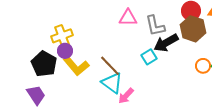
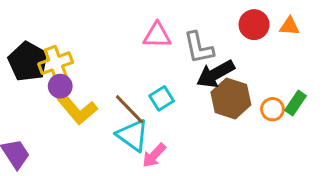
brown hexagon: (193, 29) -> (231, 98), moved
cyan square: (149, 57) -> (162, 98), moved
black pentagon: (44, 64) -> (28, 62), moved

